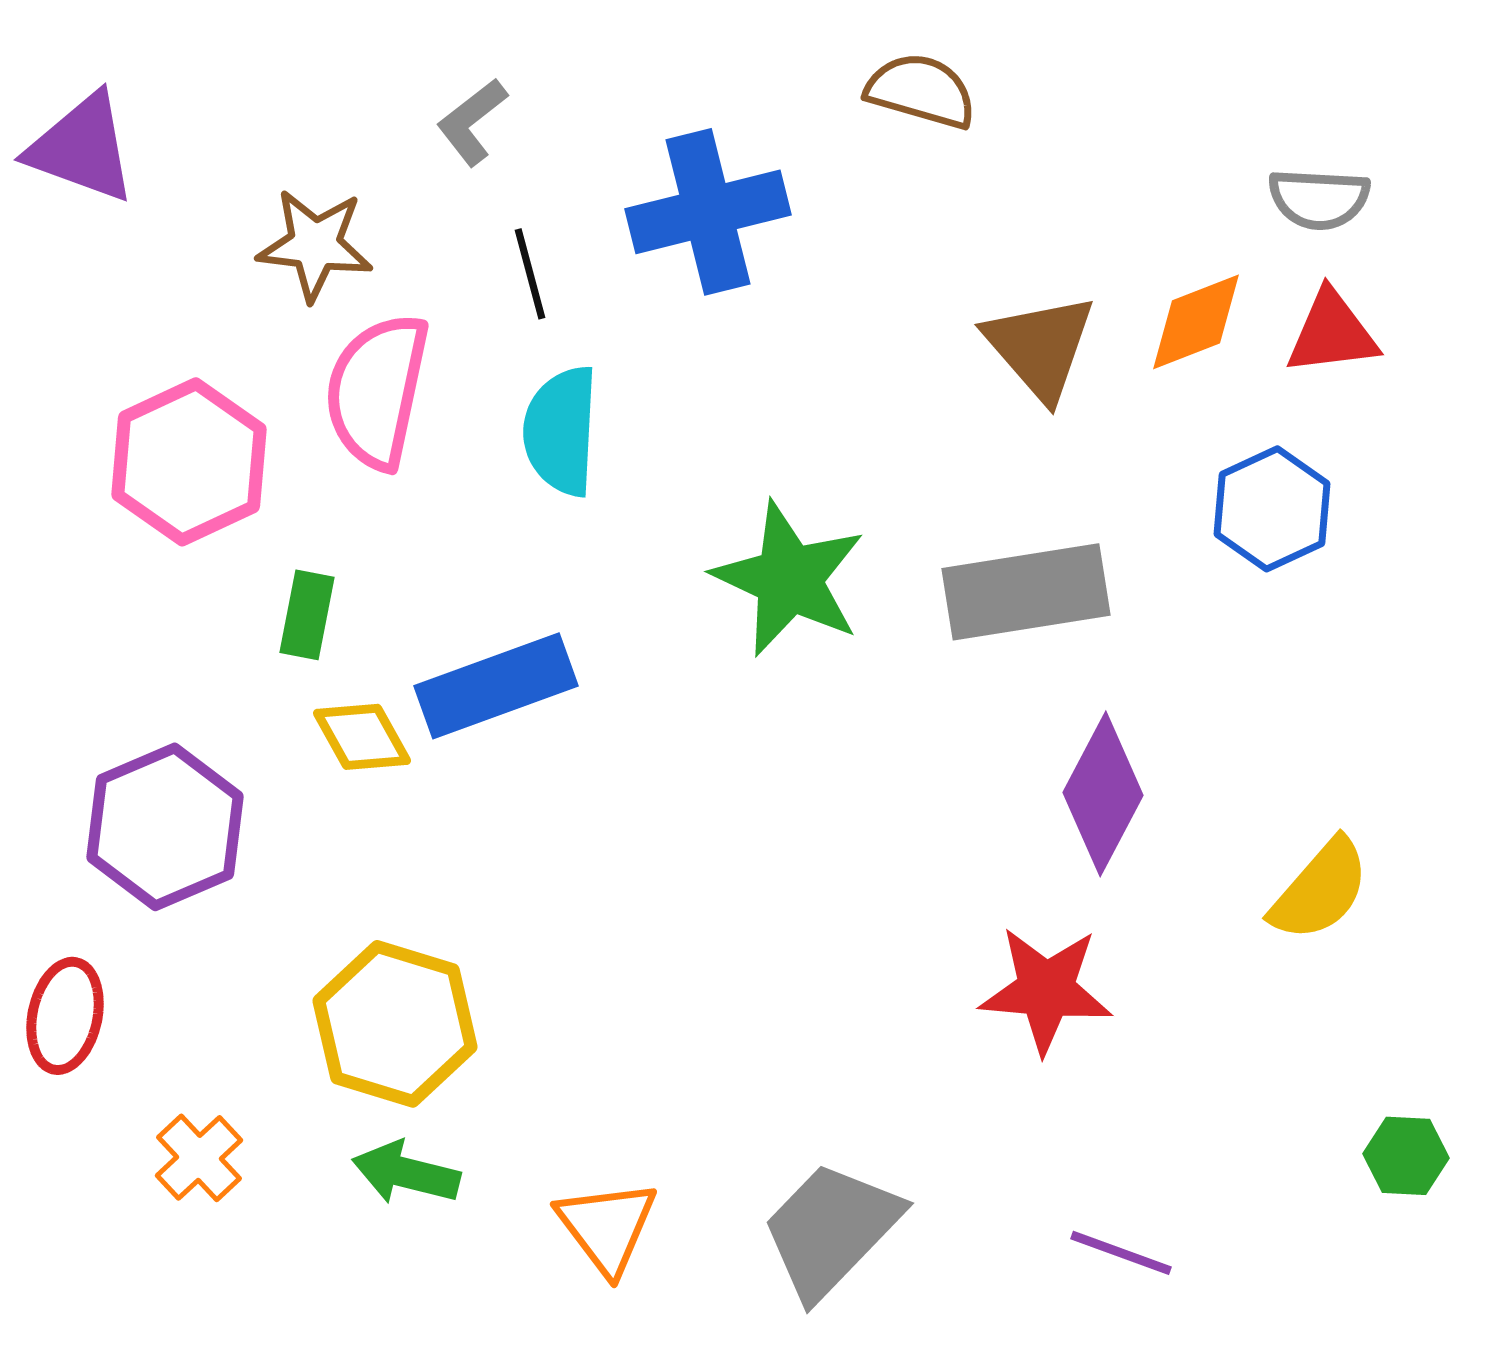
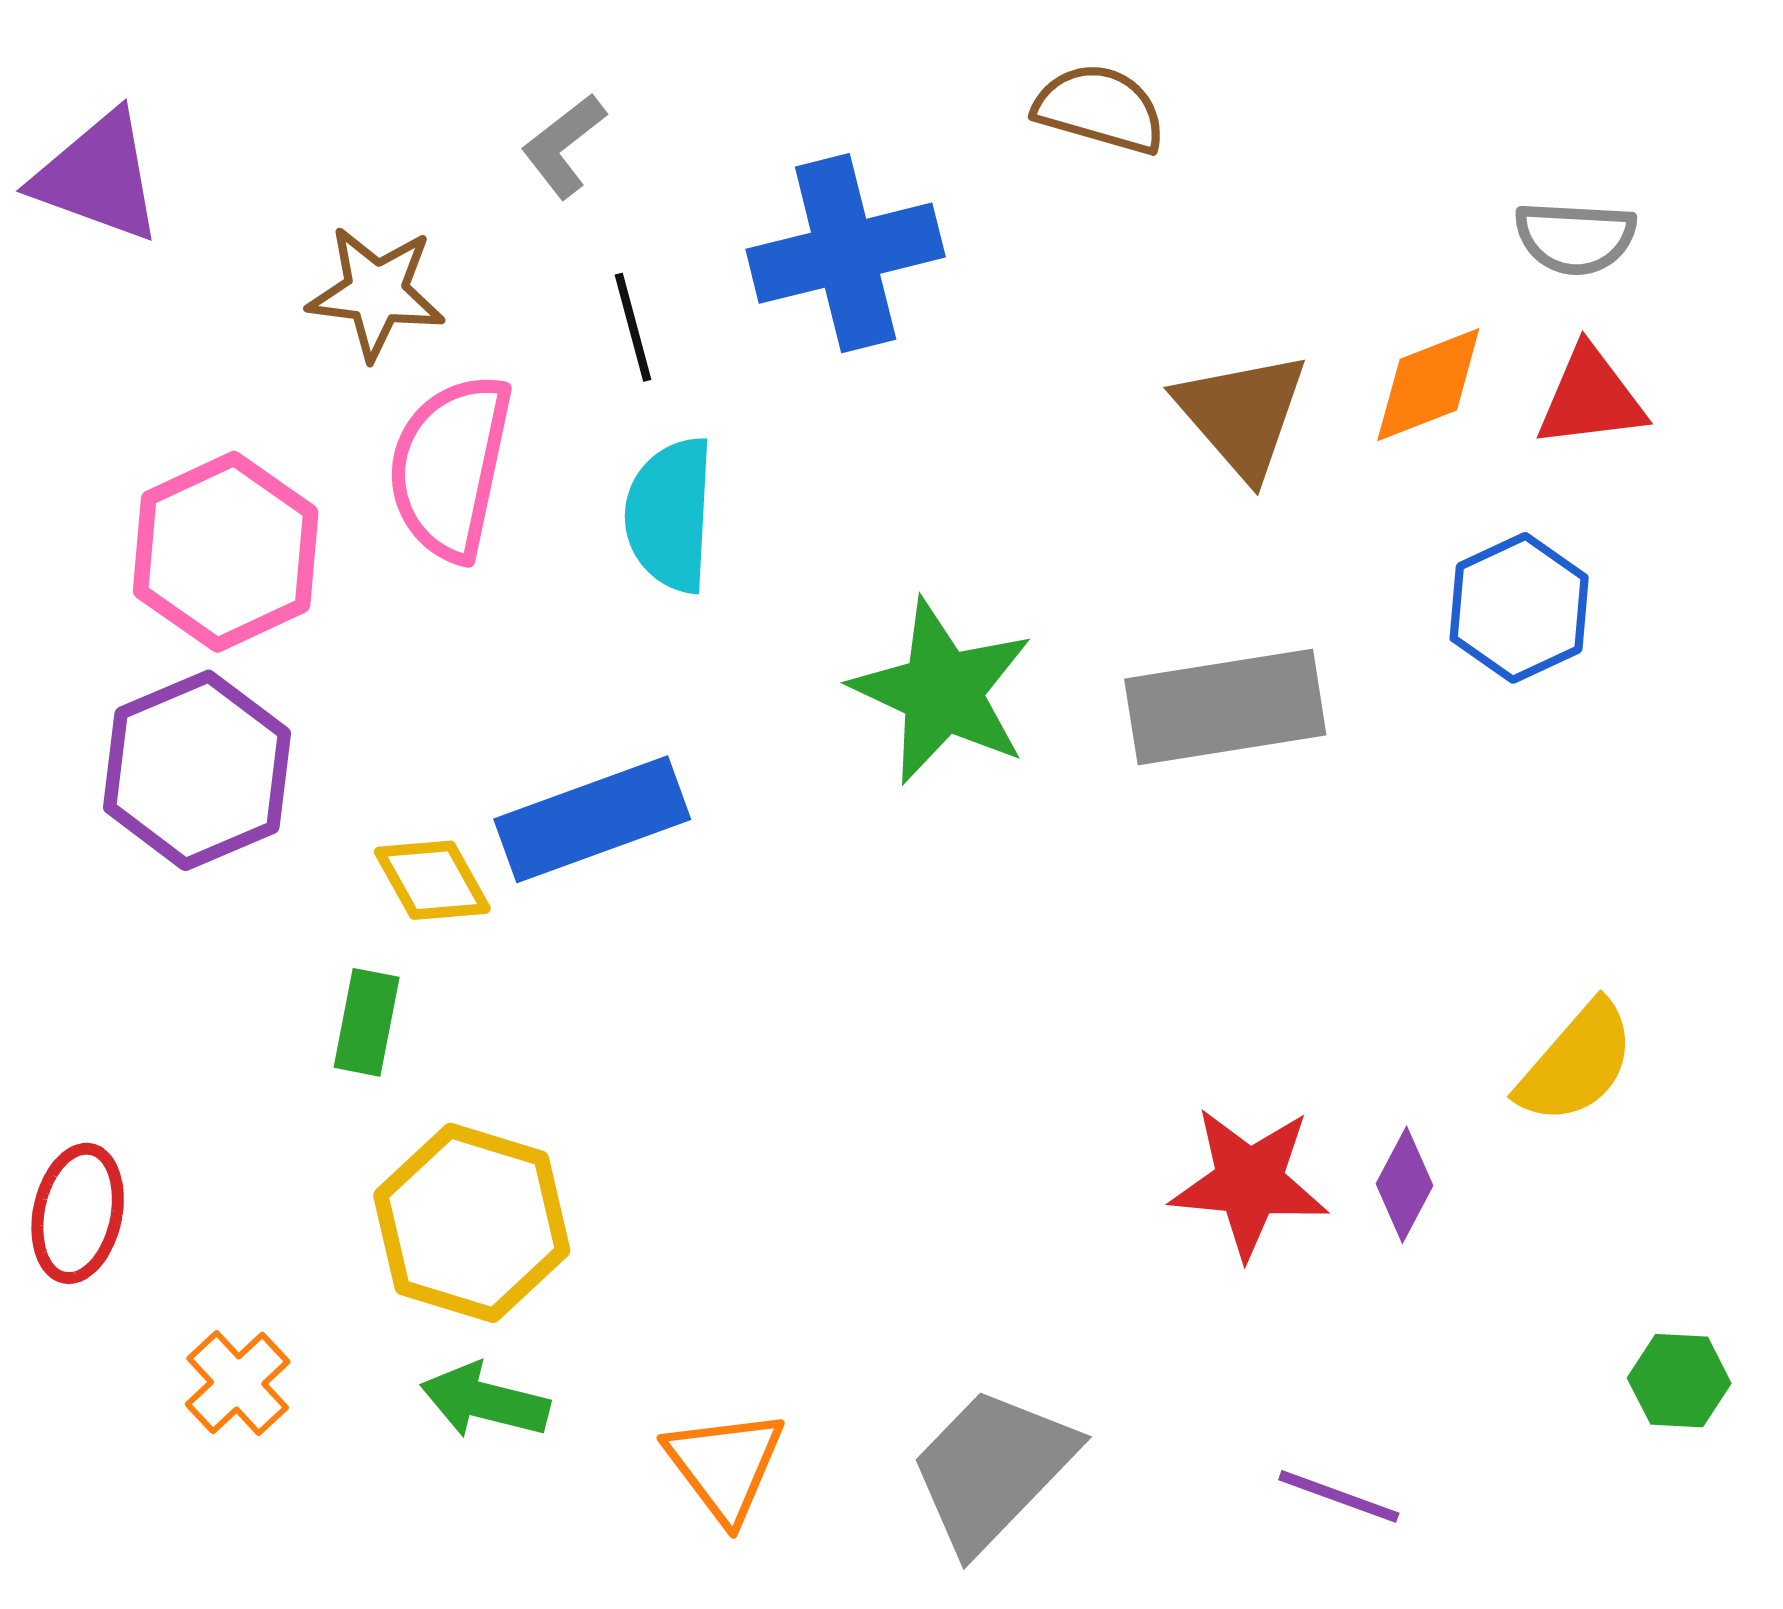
green rectangle: (307, 615) -> (367, 1022), moved
purple diamond: (1103, 794) -> (1404, 1185), moved, size x0.6
purple hexagon: (165, 827) -> (197, 770), moved

